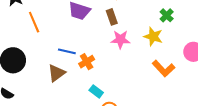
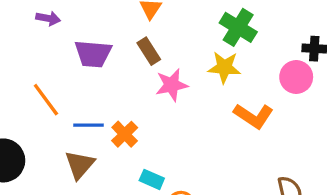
green cross: (167, 15) -> (238, 27), size x1.5
orange line: (34, 22) -> (46, 100), moved

